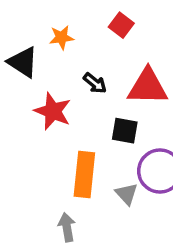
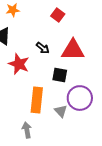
orange star: (62, 37) -> (13, 10), moved

